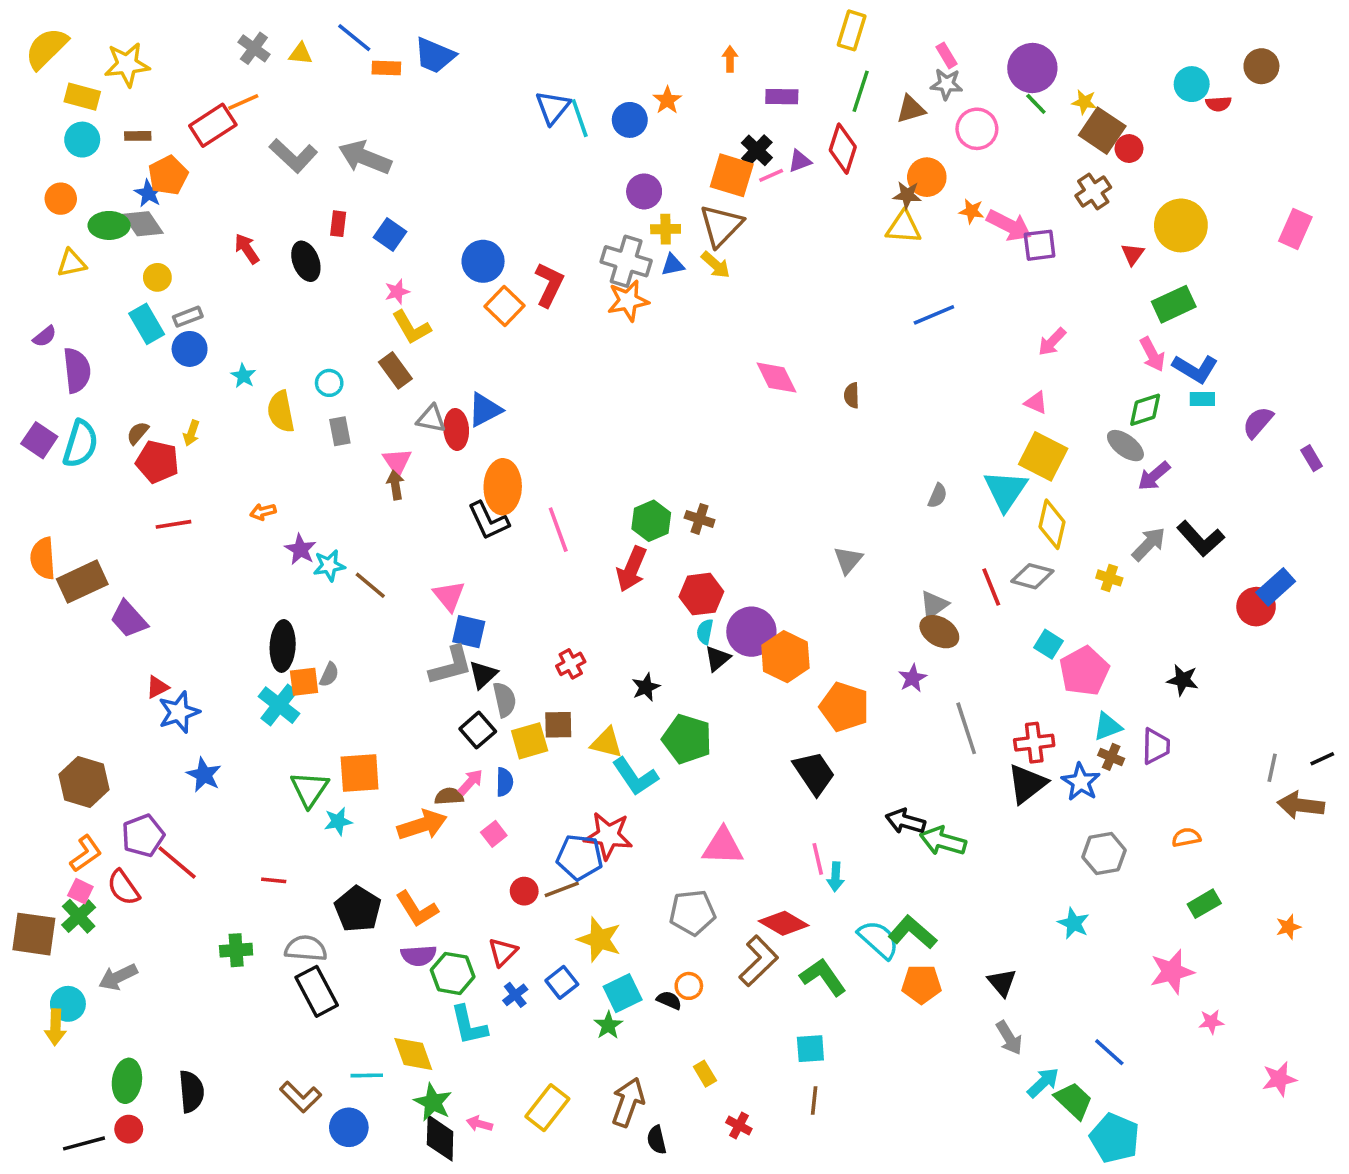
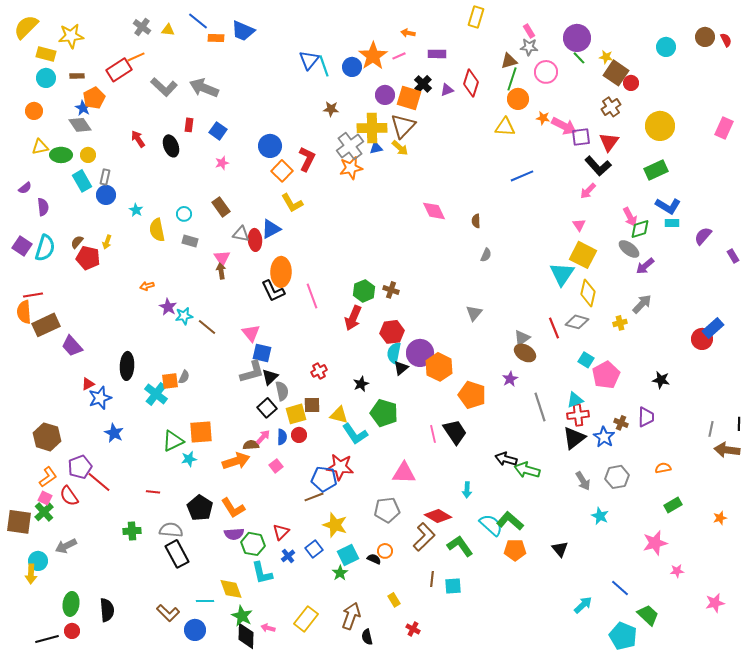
orange arrow: (730, 59) -> (408, 33), turned -80
green line: (861, 91) -> (512, 79), moved
orange star: (667, 100) -> (373, 56), size x1.8
red semicircle: (1218, 104) -> (726, 40), moved, turned -112
pink line: (771, 175) -> (399, 56), moved
purple circle: (644, 191) -> (385, 95), moved
brown star: (907, 195) -> (331, 109), moved
green ellipse: (109, 225) -> (61, 155), moved
yellow cross: (666, 229) -> (372, 128), size x1.8
red triangle: (1133, 254) -> (609, 142), moved, size x1.5
gray cross: (626, 261) -> (350, 146), turned 36
gray rectangle: (188, 317) -> (105, 177), turned -56
yellow L-shape: (411, 327) -> (292, 203), moved
pink arrow: (1152, 354) -> (630, 217), moved
purple semicircle: (77, 370) -> (43, 207), size x0.7
pink triangle: (1036, 403) -> (579, 225), turned 32
gray rectangle: (340, 431) -> (190, 241), turned -63
gray semicircle: (938, 496) -> (486, 255), moved
red line: (173, 524) -> (33, 295), moved
black L-shape: (1201, 539) -> (598, 166), moved
yellow cross: (1109, 578) -> (620, 323), turned -32
cyan semicircle: (705, 632) -> (394, 353), size x1.5
black ellipse: (283, 646) -> (127, 366), moved
cyan triangle: (1108, 727) -> (575, 400), moved
black line: (1322, 759) -> (739, 424), turned -64
green triangle: (309, 789) -> (173, 441), turned 30
pink line: (818, 859) -> (433, 434), moved
red circle: (524, 891) -> (299, 435), moved
gray arrow: (1009, 1038) -> (583, 481), moved
brown line: (814, 1100) -> (432, 579), moved
green trapezoid: (1074, 1100) -> (648, 615), moved

